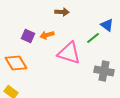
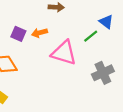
gray cross: (104, 71) -> (103, 73), turned -36

